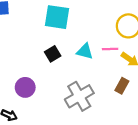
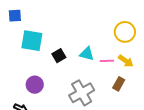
cyan square: (57, 17) -> (32, 41), moved
pink line: (110, 49) -> (107, 61), moved

